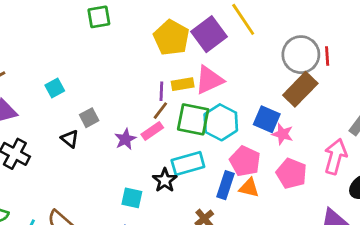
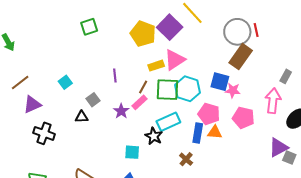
purple line: (161, 91) -> (115, 76), moved
black triangle: (70, 139) -> (82, 117), turned -32

